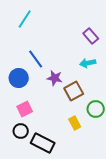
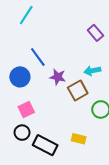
cyan arrow: (88, 63) -> (92, 71), moved
yellow rectangle: (75, 123) -> (79, 139), moved, turned -48

